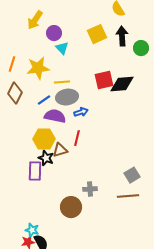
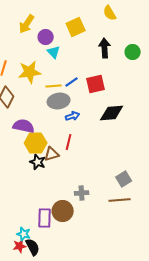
yellow square: (97, 34) -> (76, 27), moved
black arrow: (122, 36) -> (105, 48), moved
black diamond: (122, 84) -> (112, 113), moved
blue line: (44, 100) -> (72, 82), moved
purple semicircle: (55, 116) -> (24, 126), moved
purple rectangle: (35, 171) -> (45, 218), moved

